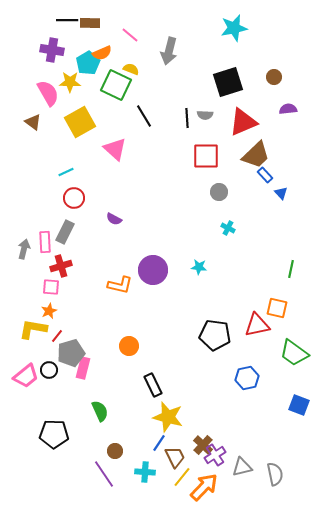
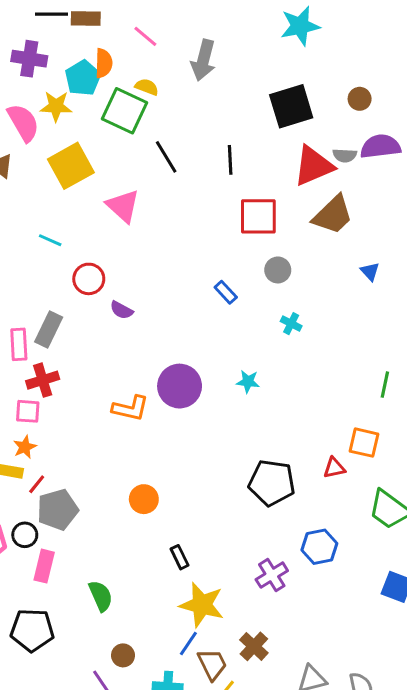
orange semicircle: (102, 53) -> (104, 63), turned -66
purple semicircle: (288, 109) -> (380, 146), size x1.5
gray semicircle: (205, 115) -> (345, 155), moved
cyan line: (66, 172) -> (50, 240), turned 49
blue rectangle: (265, 175) -> (226, 292), moved
red circle: (74, 198) -> (89, 279), moved
red triangle: (257, 325) -> (334, 468), size x0.6
pink rectangle: (83, 368) -> (44, 566), moved
black rectangle: (153, 385) -> (180, 557), size x0.7
purple cross: (215, 455) -> (272, 575), moved

